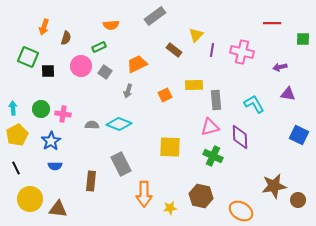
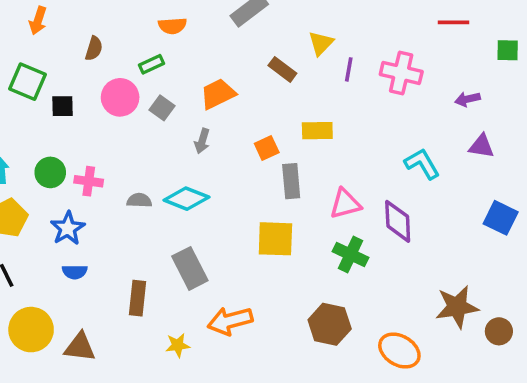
orange arrow: (44, 27) -> (38, 21), moved
gray rectangle: (216, 100) -> (291, 181), moved
orange arrow: (144, 194) -> (230, 321), turned 75
yellow star: (170, 208) -> (178, 345), moved

